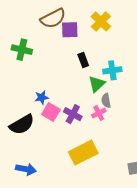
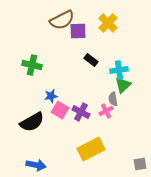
green cross: (22, 50) -> (32, 65), moved
black rectangle: (83, 60) -> (91, 60), turned -32
green triangle: (97, 84) -> (123, 85), moved

